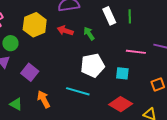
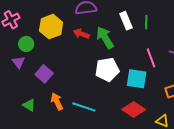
green arrow: (89, 34) -> (105, 38), size x1.6
pink line: (136, 52) -> (151, 58), turned 60
cyan square: (122, 73) -> (137, 79), size x1.5
cyan line: (78, 91) -> (84, 107), moved

